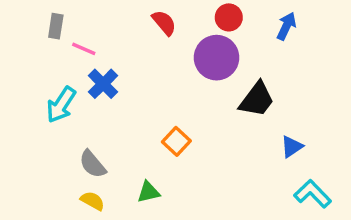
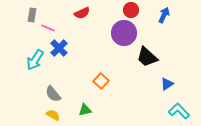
red semicircle: (164, 23) -> (82, 13), moved, turned 105
black trapezoid: (257, 100) -> (147, 57), turned 95

